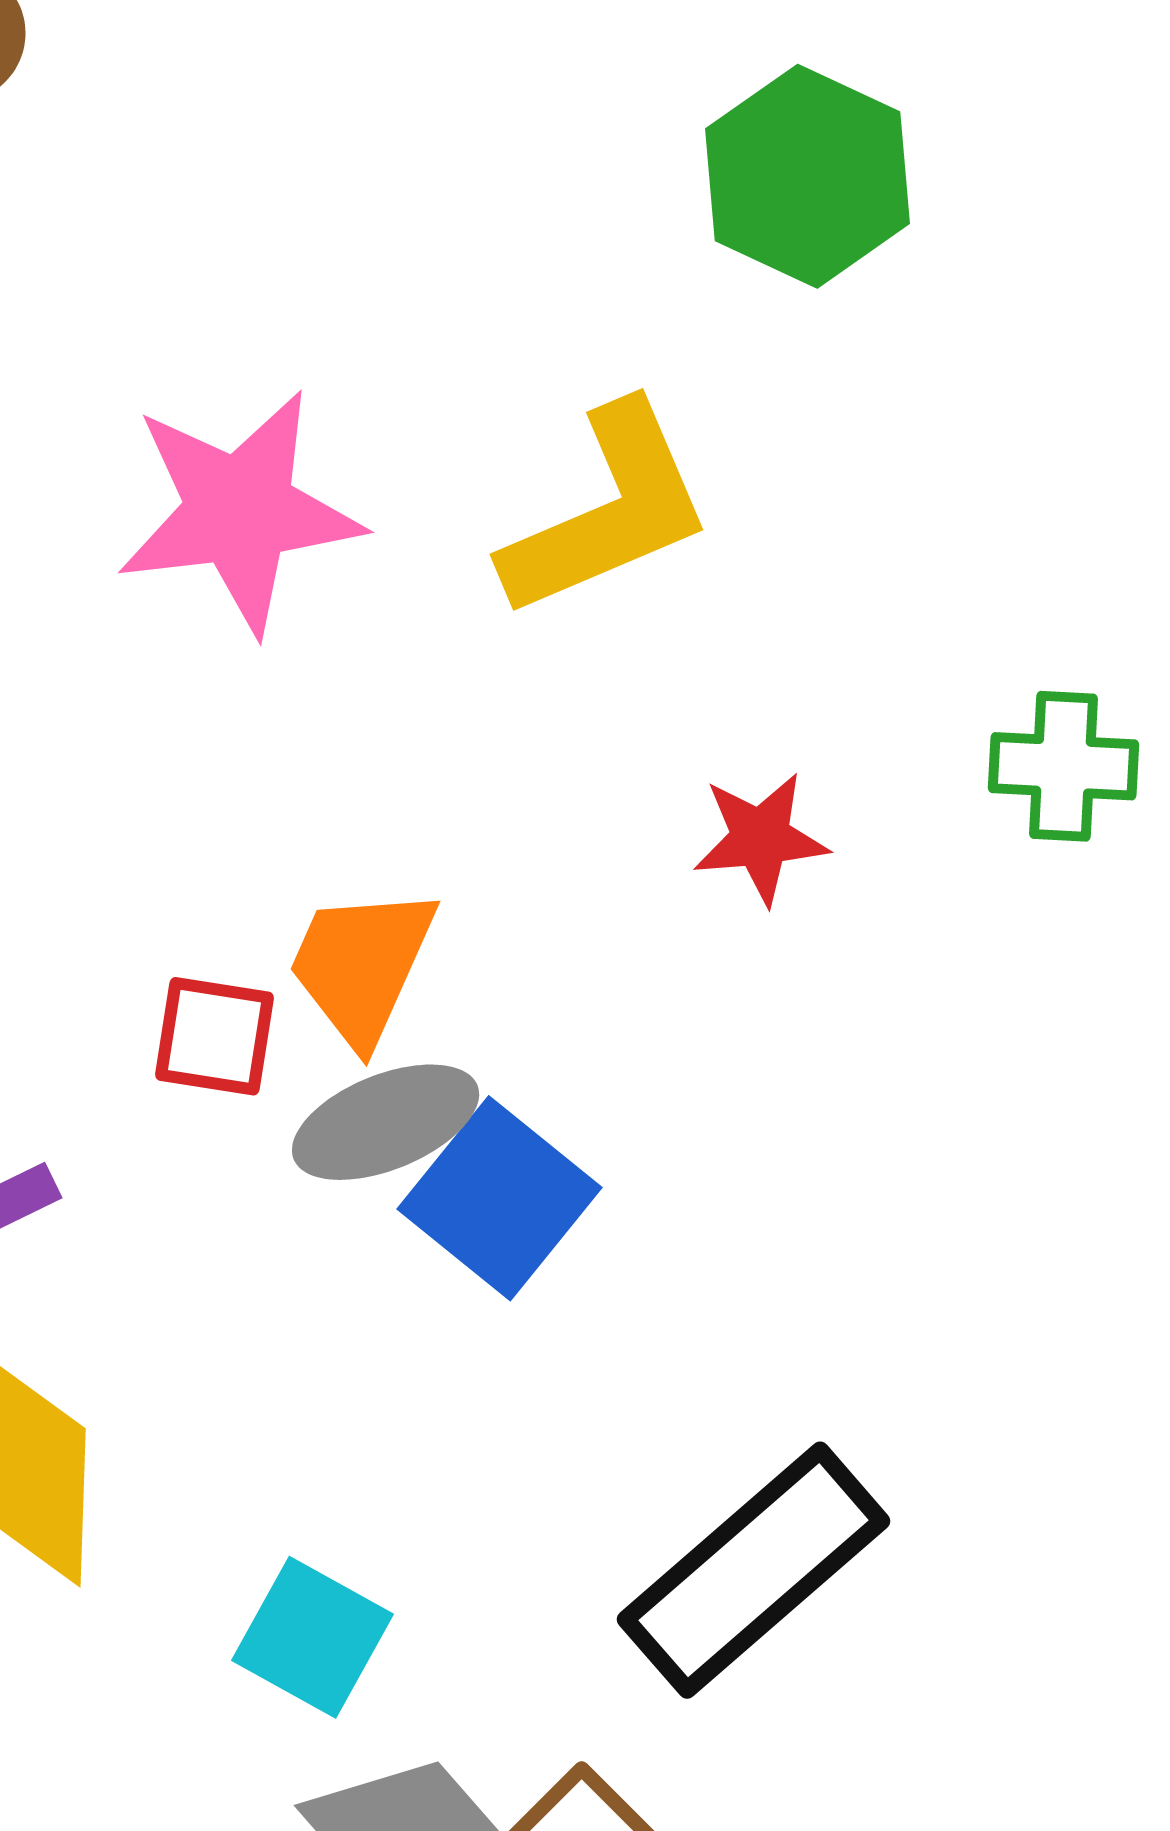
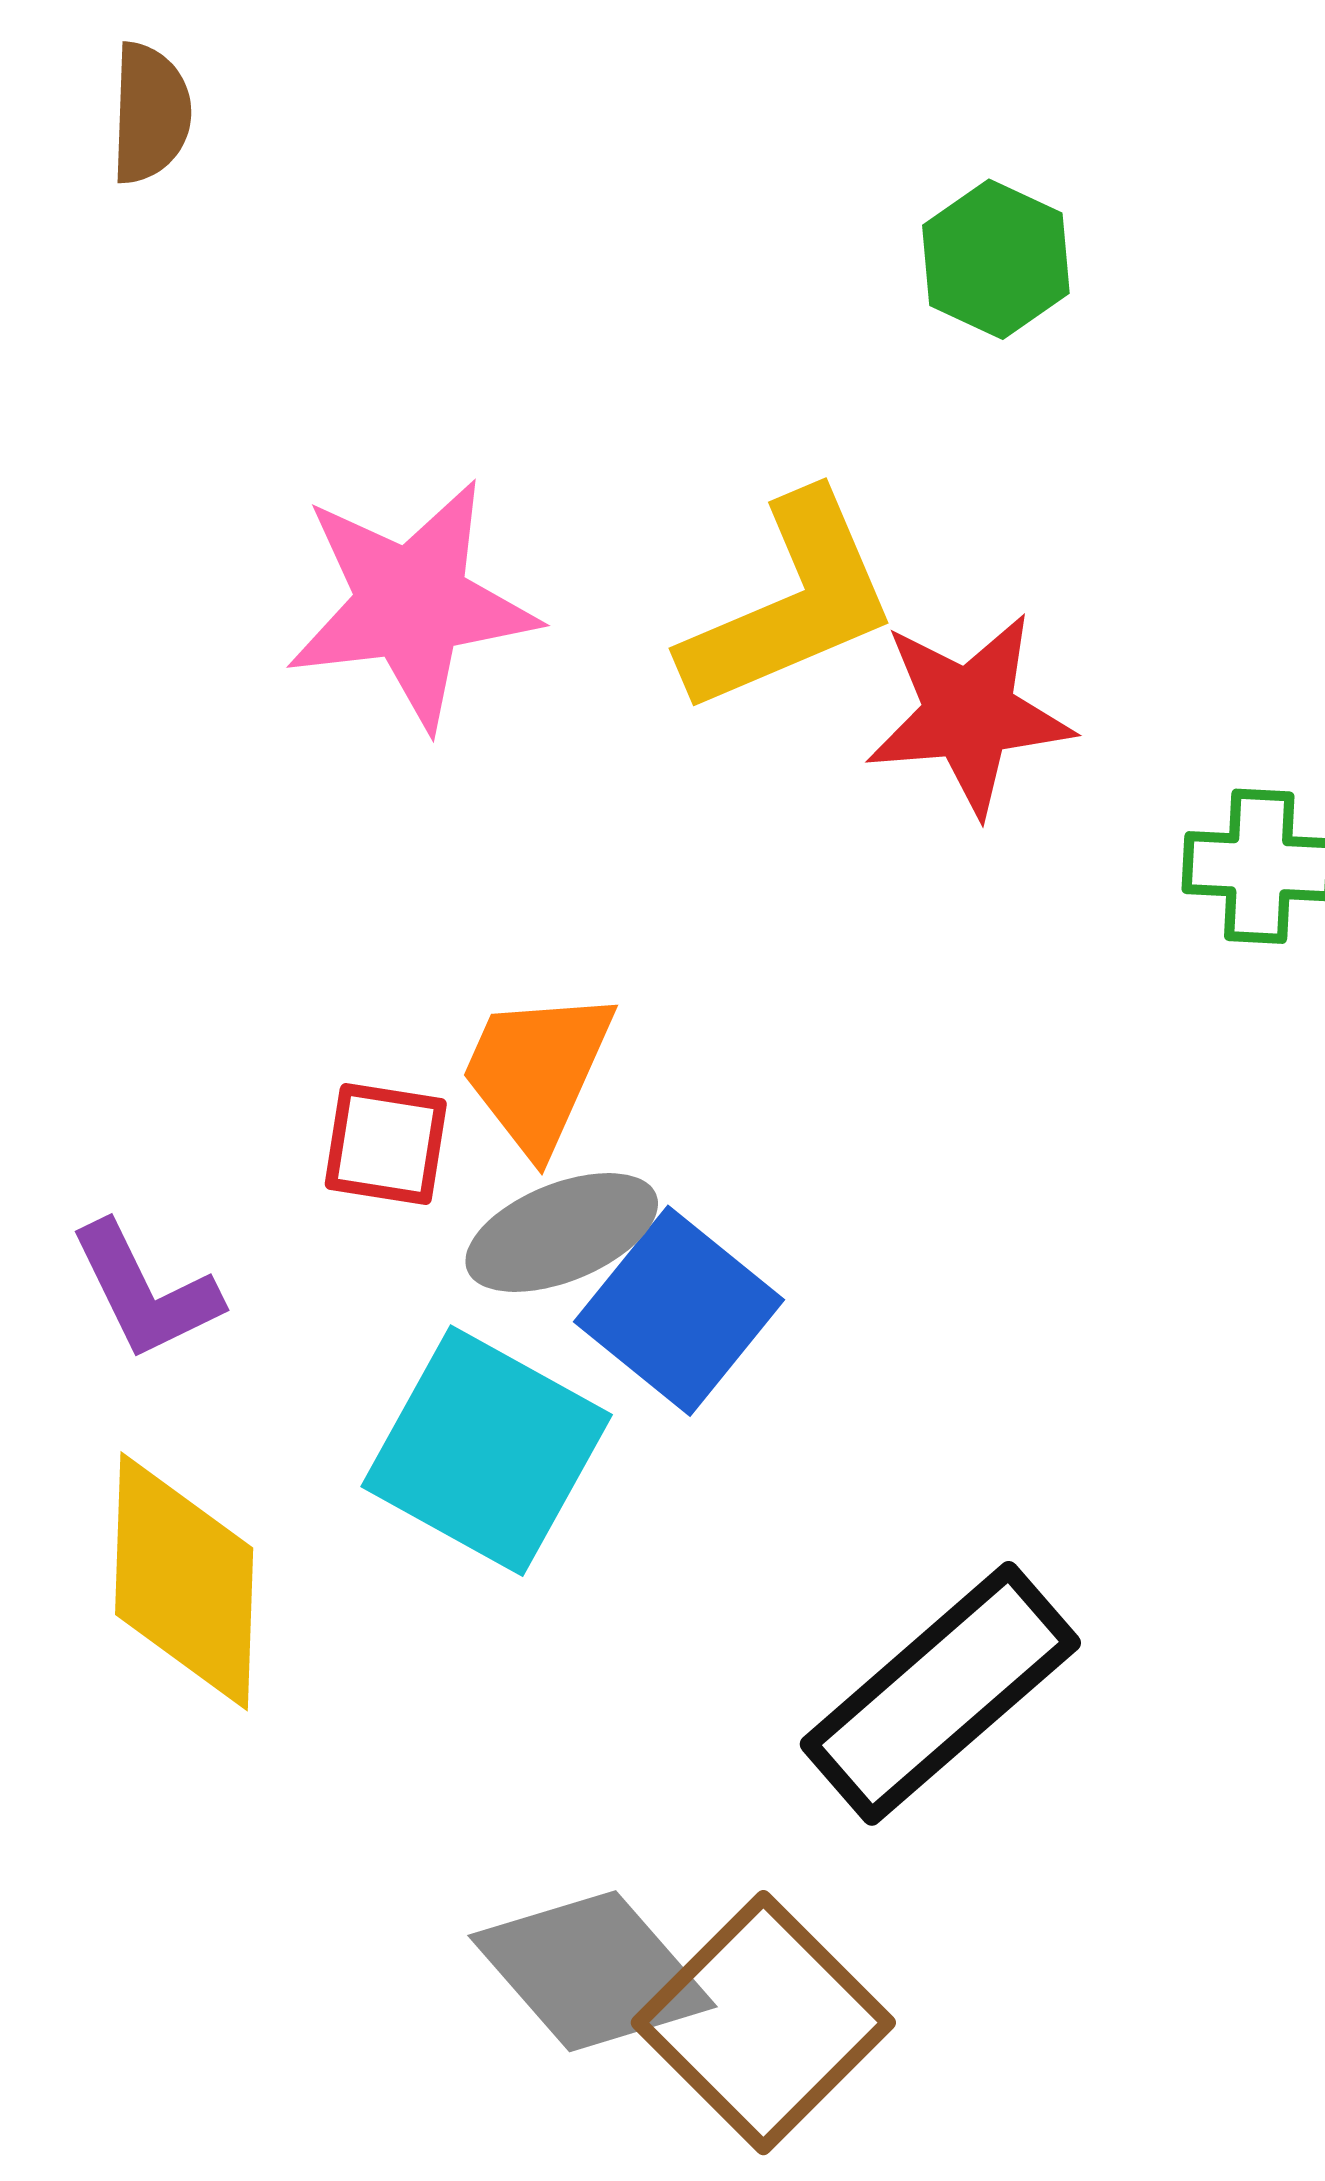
green hexagon: (808, 176) -> (996, 259), size x0.7
red star: (761, 838) -> (969, 714), moved, size x1.5
cyan square: (313, 1637) -> (487, 1451), moved, size x1.5

